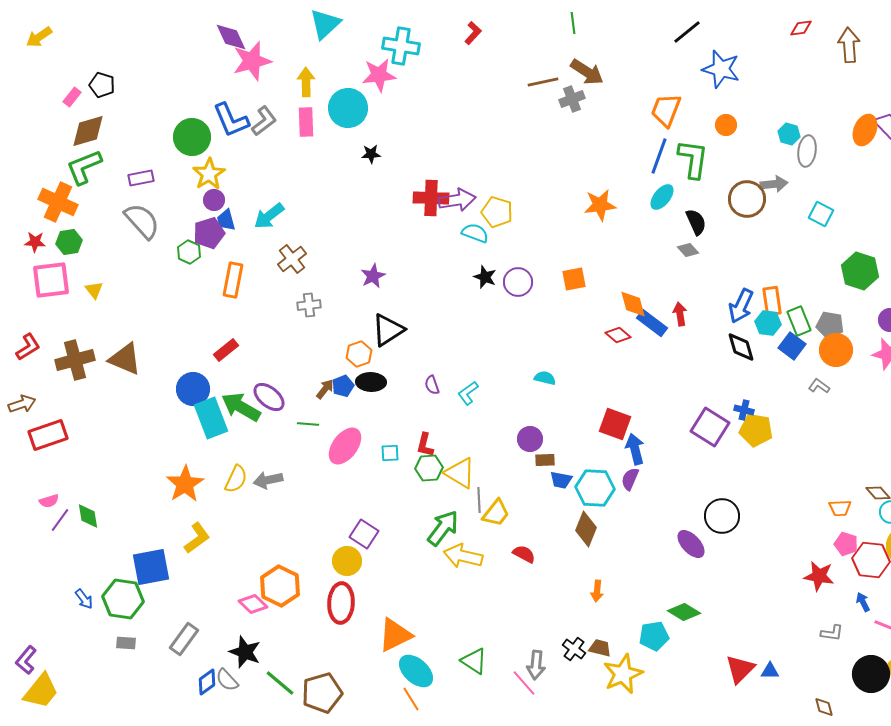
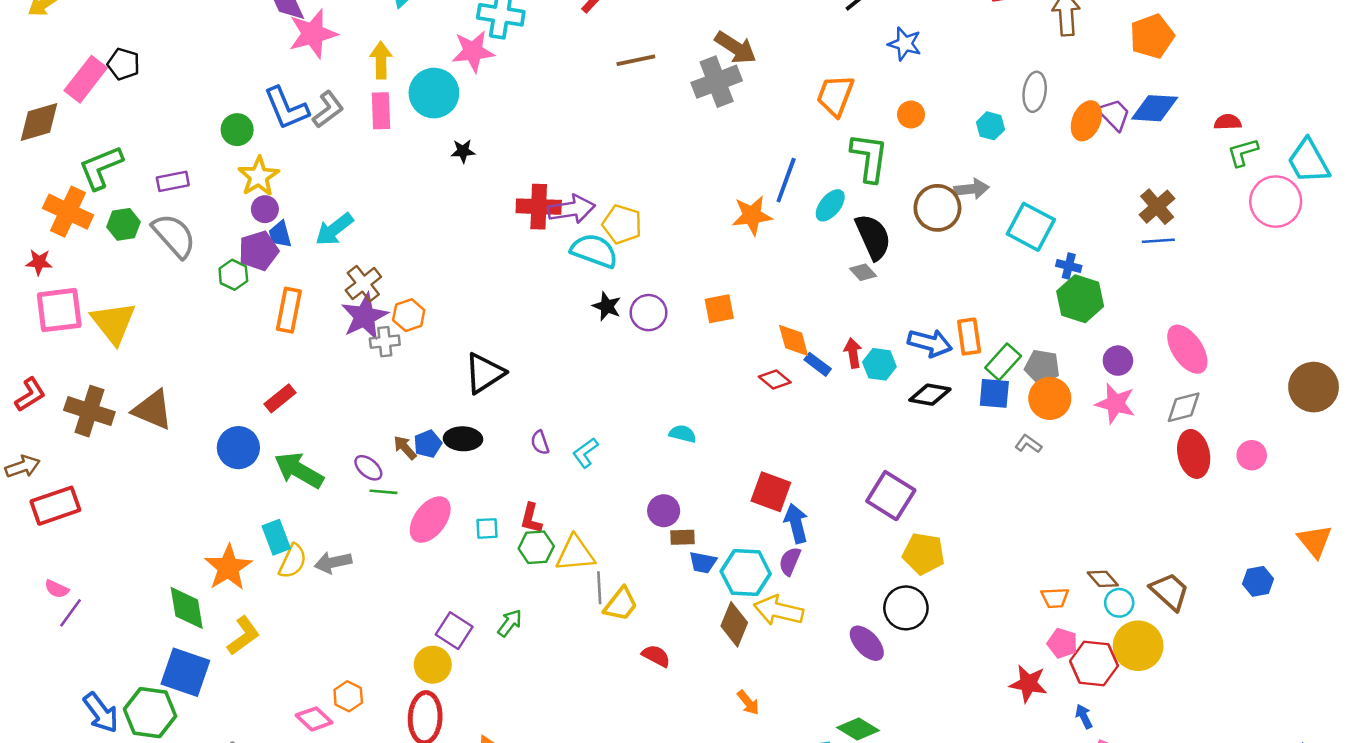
blue star: (721, 69) -> (905, 44), size x0.7
brown line: (543, 82) -> (636, 60), moved
pink rectangle: (72, 97) -> (86, 79), size x1.8
gray cross: (572, 99) -> (717, 82), size x1.5
brown diamond: (88, 131) -> (39, 122), moved
green circle: (192, 137) -> (237, 130), size x0.7
gray ellipse: (807, 151) -> (1035, 92), moved
blue line: (659, 156) -> (786, 180), moved
cyan square: (821, 214) -> (1031, 227), size x1.5
black semicircle: (696, 222) -> (873, 237), size x1.4
cyan semicircle: (475, 233) -> (594, 251), size x1.4
green hexagon: (69, 242) -> (124, 224), moved
purple star: (373, 276) -> (365, 316), moved, size x1.5
yellow triangle: (94, 290) -> (113, 323), size x2.0
blue arrow: (741, 306) -> (930, 343), turned -100
green rectangle: (799, 321) -> (1003, 362), turned 64
blue rectangle: (652, 323) -> (818, 364), size x0.7
cyan hexagon: (768, 323) -> (879, 364), moved
blue square: (792, 346) -> (994, 393), turned -32
black diamond: (741, 347) -> (930, 395), turned -64
orange hexagon: (359, 354) -> (409, 315), moved
brown cross: (75, 360) -> (89, 411), turned 33
brown arrow: (325, 389) -> (405, 448), turned -80
purple ellipse: (269, 397) -> (368, 468), moved, size x0.7
blue cross: (744, 410) -> (1069, 266), moved
cyan rectangle: (211, 418) -> (276, 537), moved, size x0.7
yellow pentagon: (756, 430) -> (924, 554), moved
yellow triangle: (460, 473) -> (575, 554), turned -36
pink semicircle: (49, 501) -> (57, 589), turned 42
green diamond: (88, 516) -> (187, 608), moved, size x1.4
green arrow: (443, 528) -> (510, 623), moved, size x0.6
yellow arrow: (463, 556) -> (778, 610), moved
blue square: (151, 567) -> (185, 672), turned 30
orange hexagon: (280, 586) -> (348, 696), size x0.6
orange arrow: (597, 591) -> (748, 703), turned -45
blue arrow: (84, 599) -> (101, 713), size x1.6

